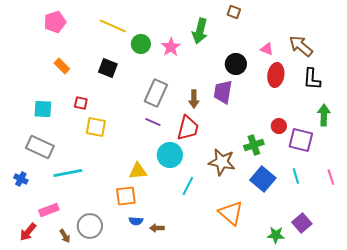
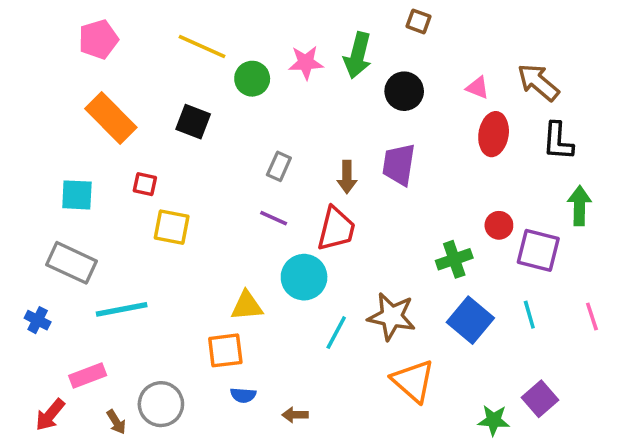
pink star: (171, 47) -> (306, 63), moved, turned 30
black circle: (236, 64) -> (404, 91), moved
orange rectangle: (62, 66) -> (111, 118), size x1.8
gray rectangle: (156, 93) -> (279, 166), size x0.6
brown star: (222, 162) -> (392, 316), moved
brown arrow: (157, 228) -> (295, 415), moved

